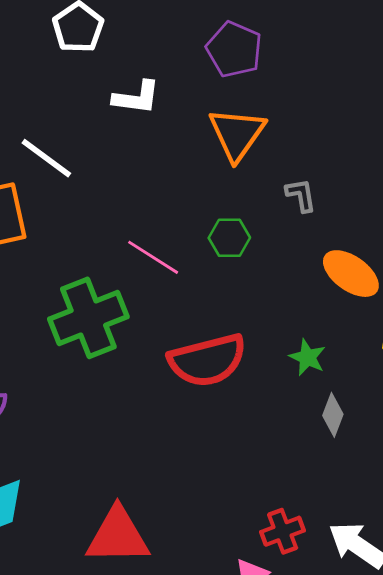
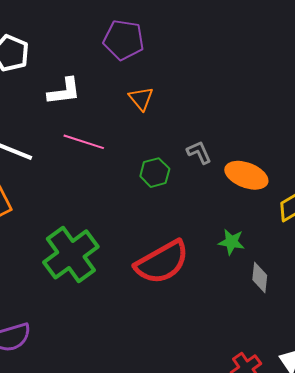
orange triangle: (237, 134) -> (141, 98), size x0.6
gray L-shape: (301, 195) -> (199, 152), moved
pink line: (153, 257) -> (84, 142), moved

